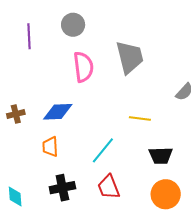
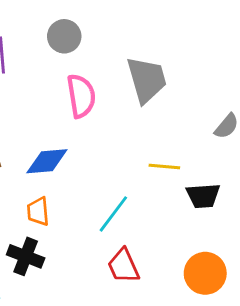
black trapezoid: (161, 156) -> (203, 196), moved
black cross: (62, 188) -> (26, 256), moved, turned 35

